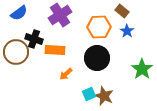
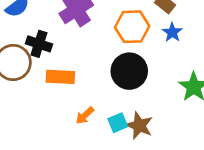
orange rectangle: (55, 50) -> (60, 77), moved
orange arrow: (66, 74) -> (85, 116), moved

